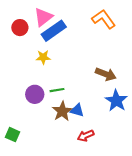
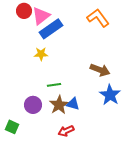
red circle: (20, 28) -> (24, 11), moved
purple circle: (35, 94) -> (33, 105), moved
red arrow: (86, 136) -> (66, 131), moved

